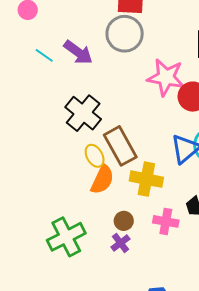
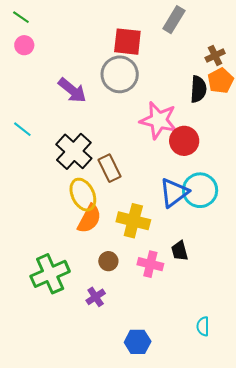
cyan line: (44, 55) -> (22, 129), moved
brown rectangle: (120, 146) -> (110, 168), moved, size x0.7
yellow ellipse: (95, 156) -> (83, 195), size x1.4
purple cross: (120, 243) -> (96, 297), moved

